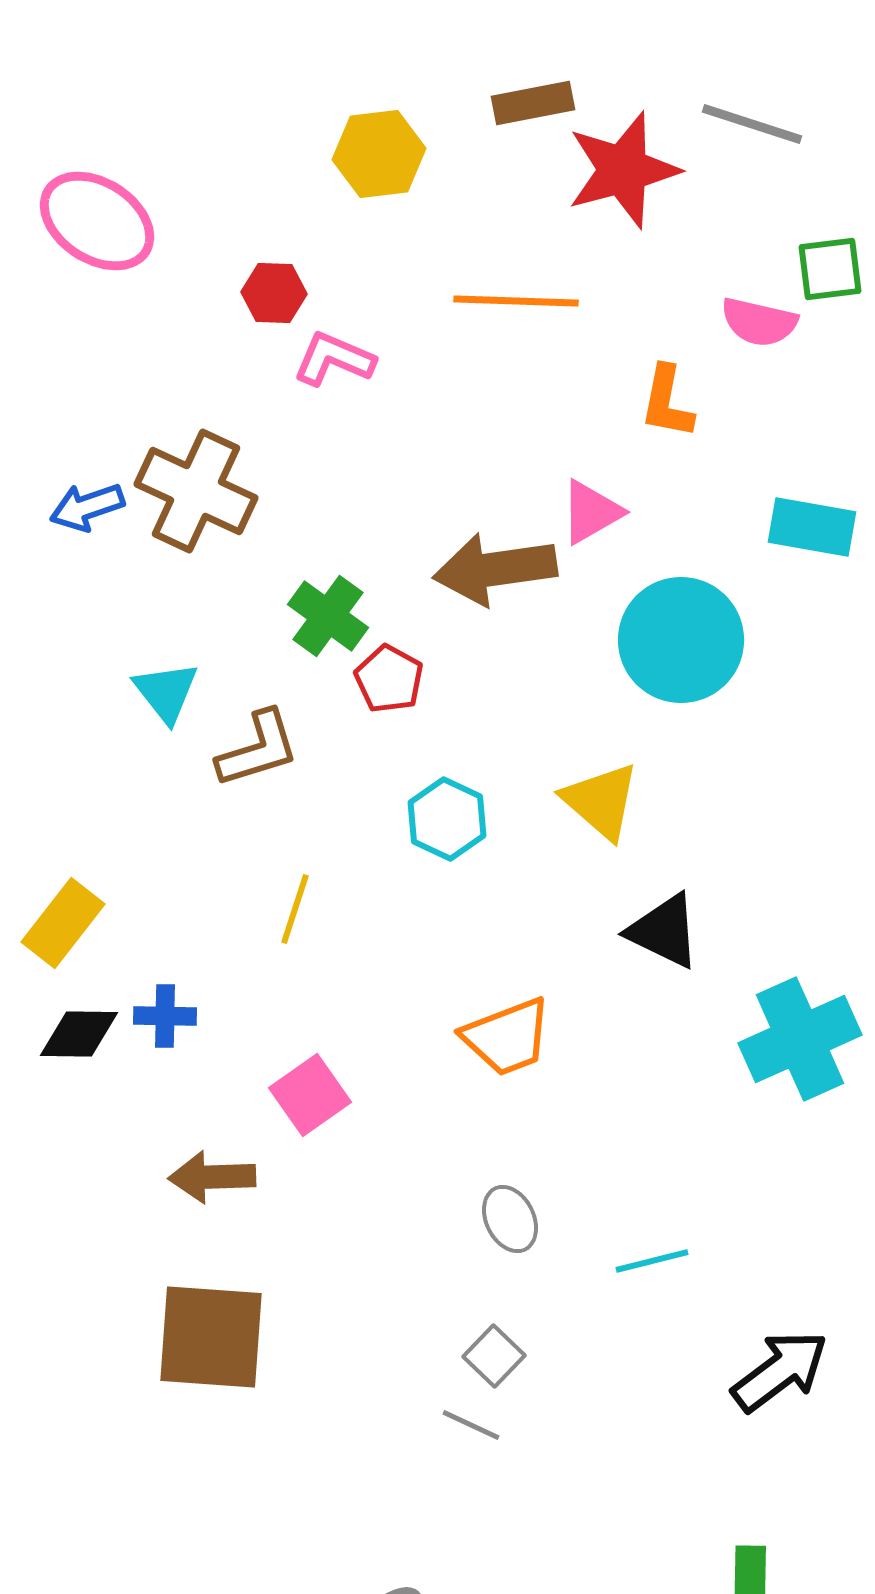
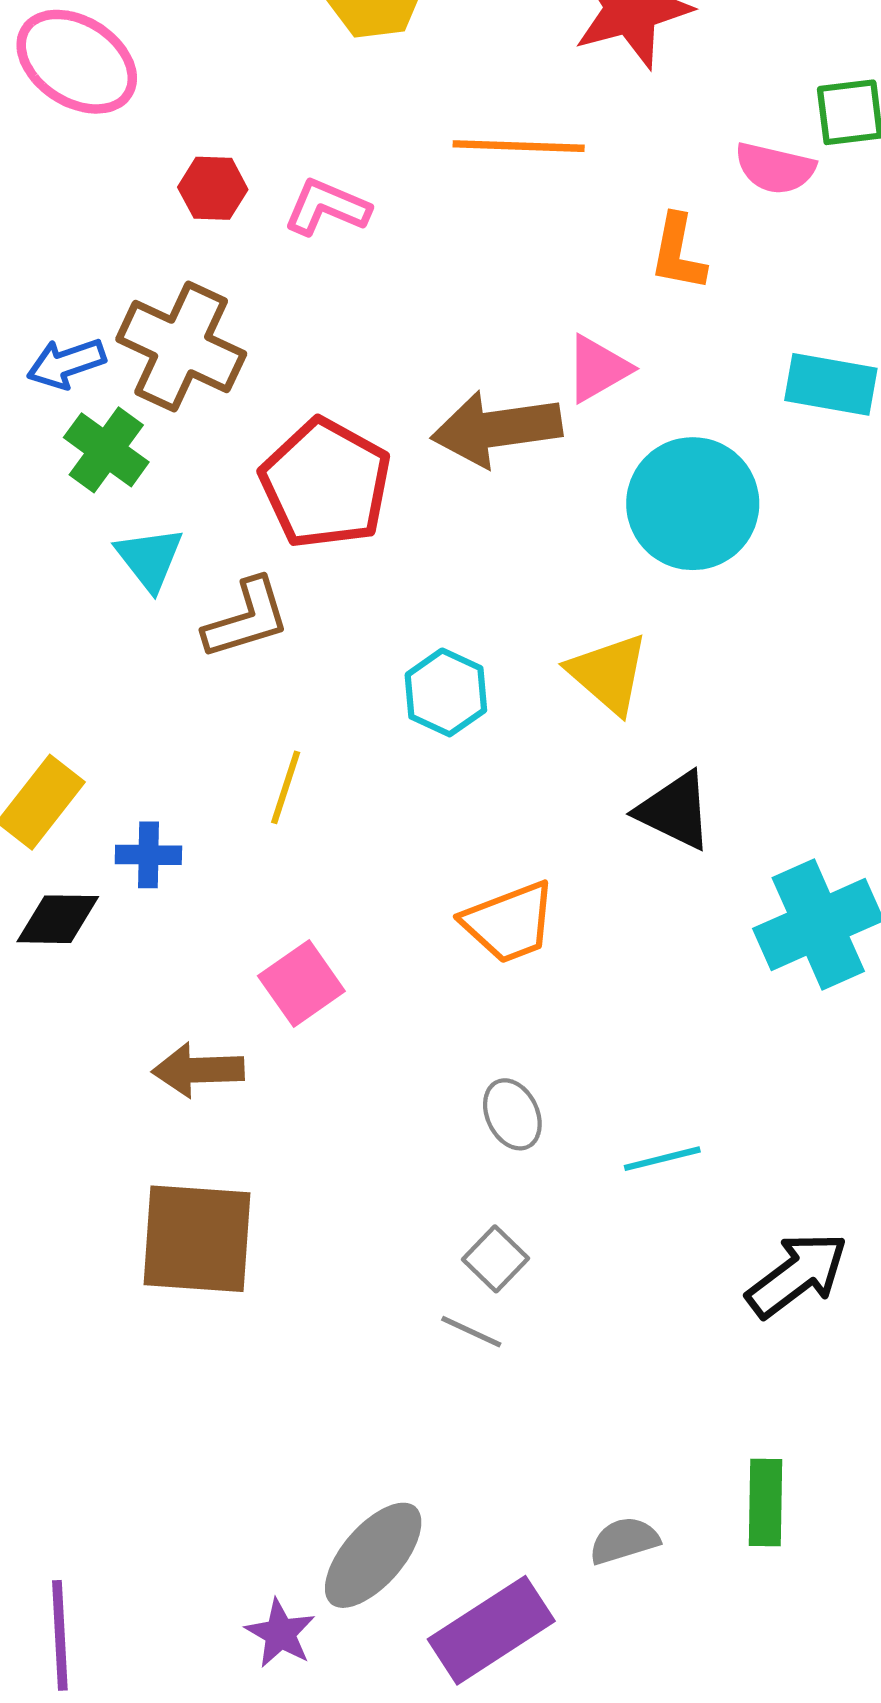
red hexagon: (274, 293) -> (213, 188), moved
green cross: (328, 616) -> (106, 450), moved
red pentagon: (389, 679) -> (326, 484), moved, size x1.8
blue cross: (165, 1016) -> (148, 855), moved

